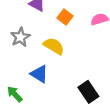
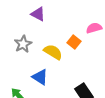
orange square: (65, 17) -> (74, 42), moved

